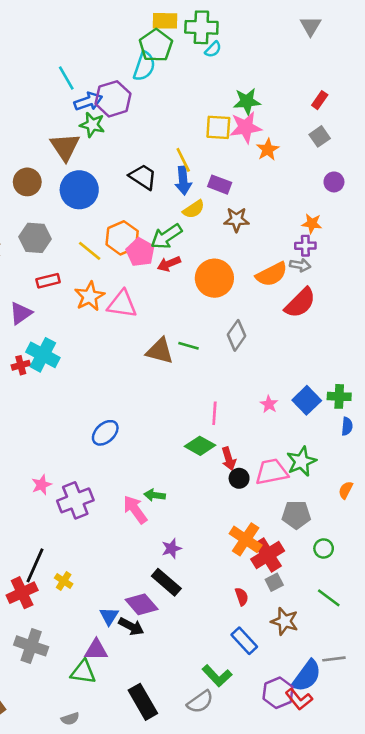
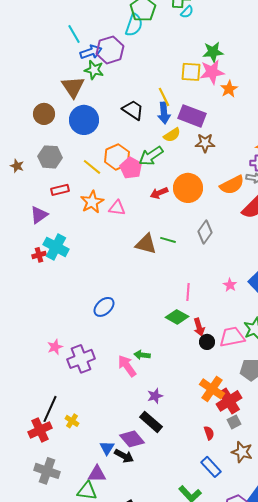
purple rectangle: (220, 185) -> (192, 116), size x1.5
red arrow: (169, 264) -> (159, 193), moved
pink triangle: (122, 304) -> (117, 208), size x0.7

